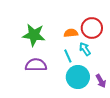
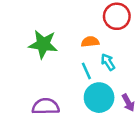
red circle: (92, 28) -> (117, 16), moved
purple semicircle: (36, 65) -> (46, 106), moved

